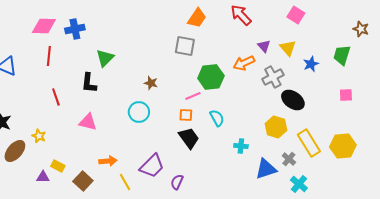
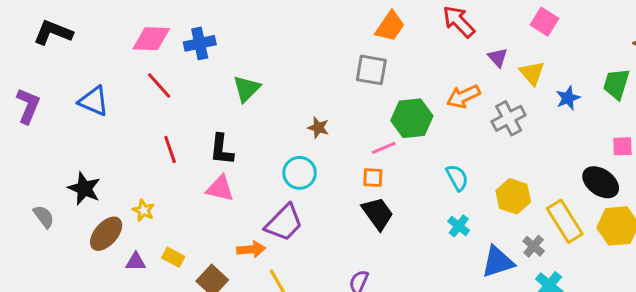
purple triangle: (264, 46) -> (498, 57), moved
red line: (49, 56) -> (159, 86), turned -48
black L-shape: (89, 83) -> (222, 149), moved
black ellipse: (293, 100) -> (601, 182), moved
cyan semicircle: (217, 118) -> (457, 178), moved
cyan cross: (241, 146) -> (459, 226), turned 32
purple trapezoid: (152, 166) -> (284, 223), moved
purple triangle: (43, 177) -> (136, 262), moved

